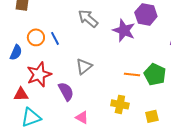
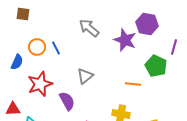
green pentagon: (155, 74) -> (156, 66), moved
red triangle: (21, 94) -> (13, 109), moved

